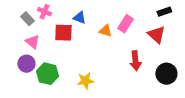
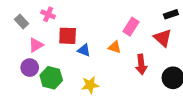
blue triangle: (79, 18) -> (84, 50), moved
gray rectangle: (27, 19) -> (21, 21), moved
orange triangle: (105, 31) -> (115, 47), moved
pink triangle: (32, 42) -> (36, 45), turned 49

